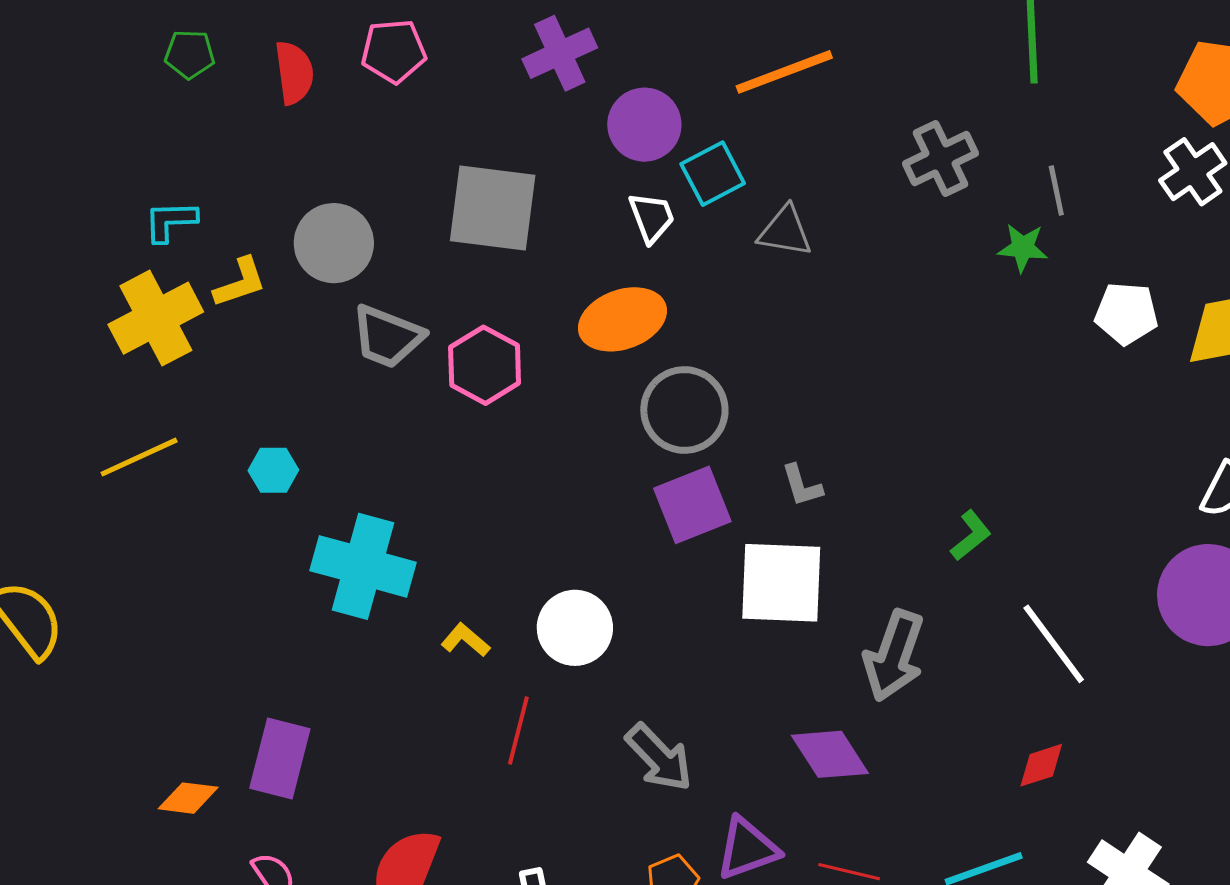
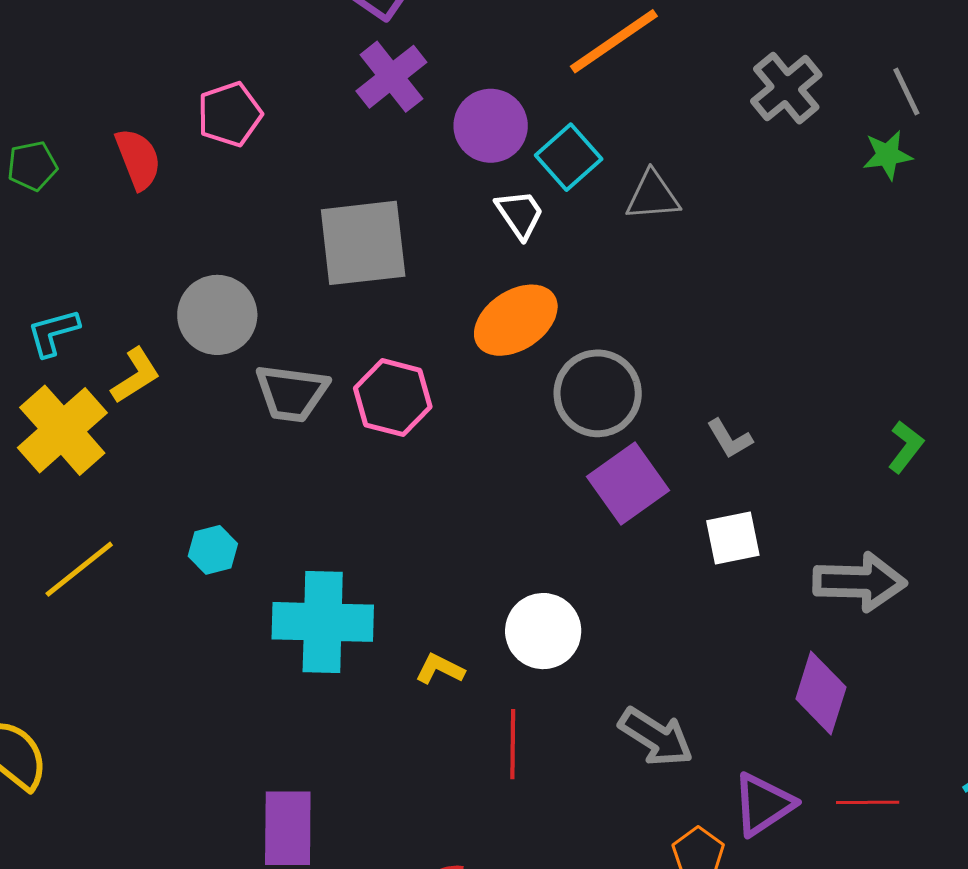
white square: (781, 583) -> (733, 538), size x0.6
gray arrow: (894, 656) -> (860, 582), turned -94
purple diamond: (830, 754) -> (821, 693), turned 64

